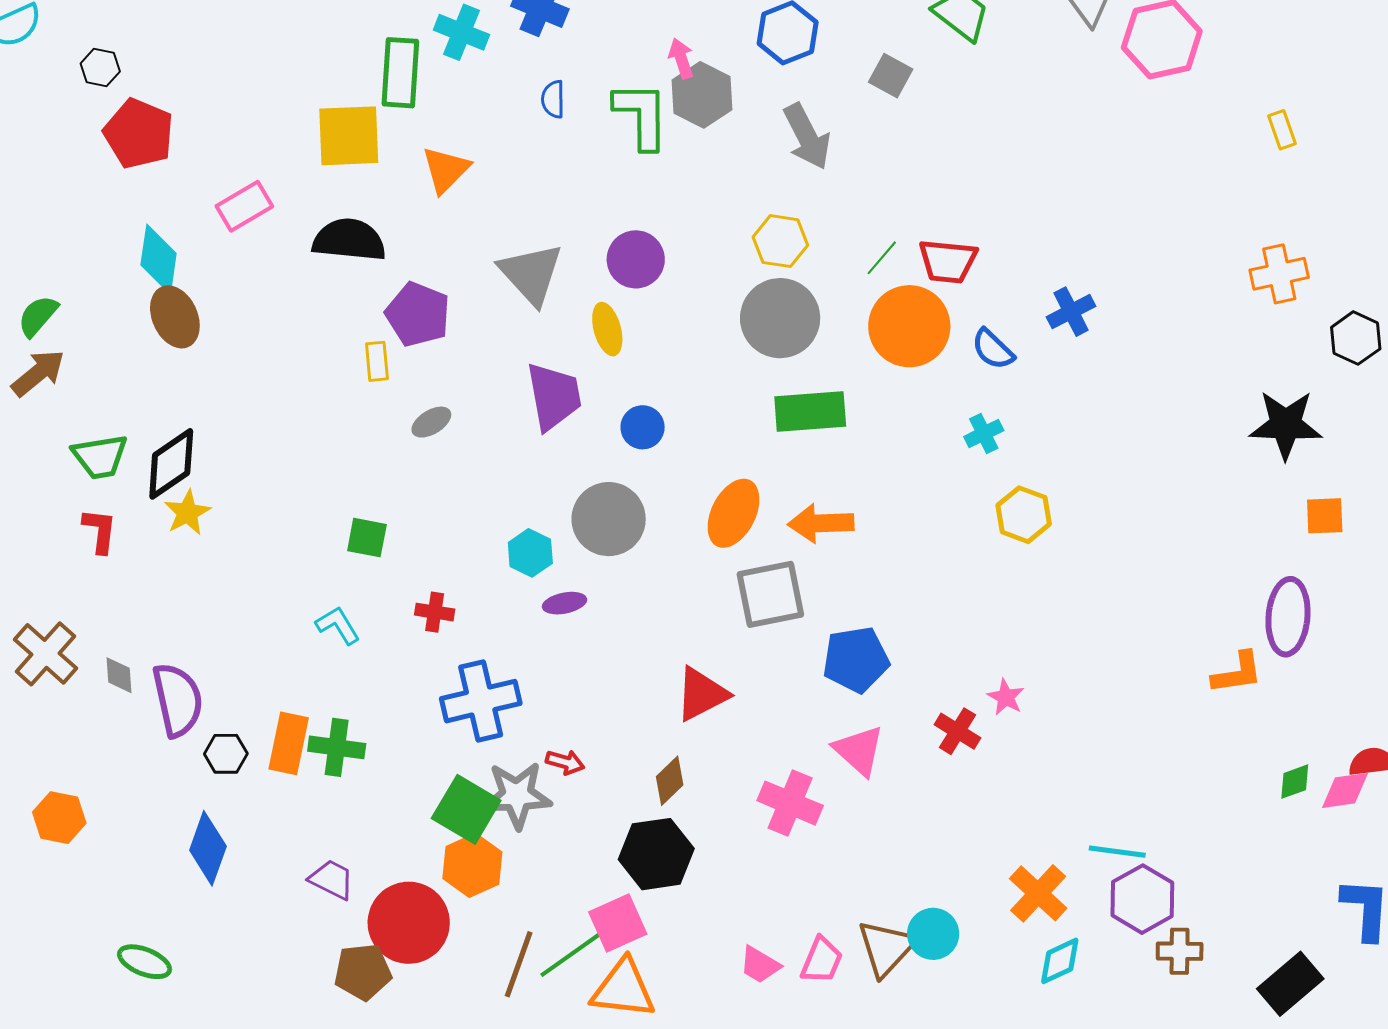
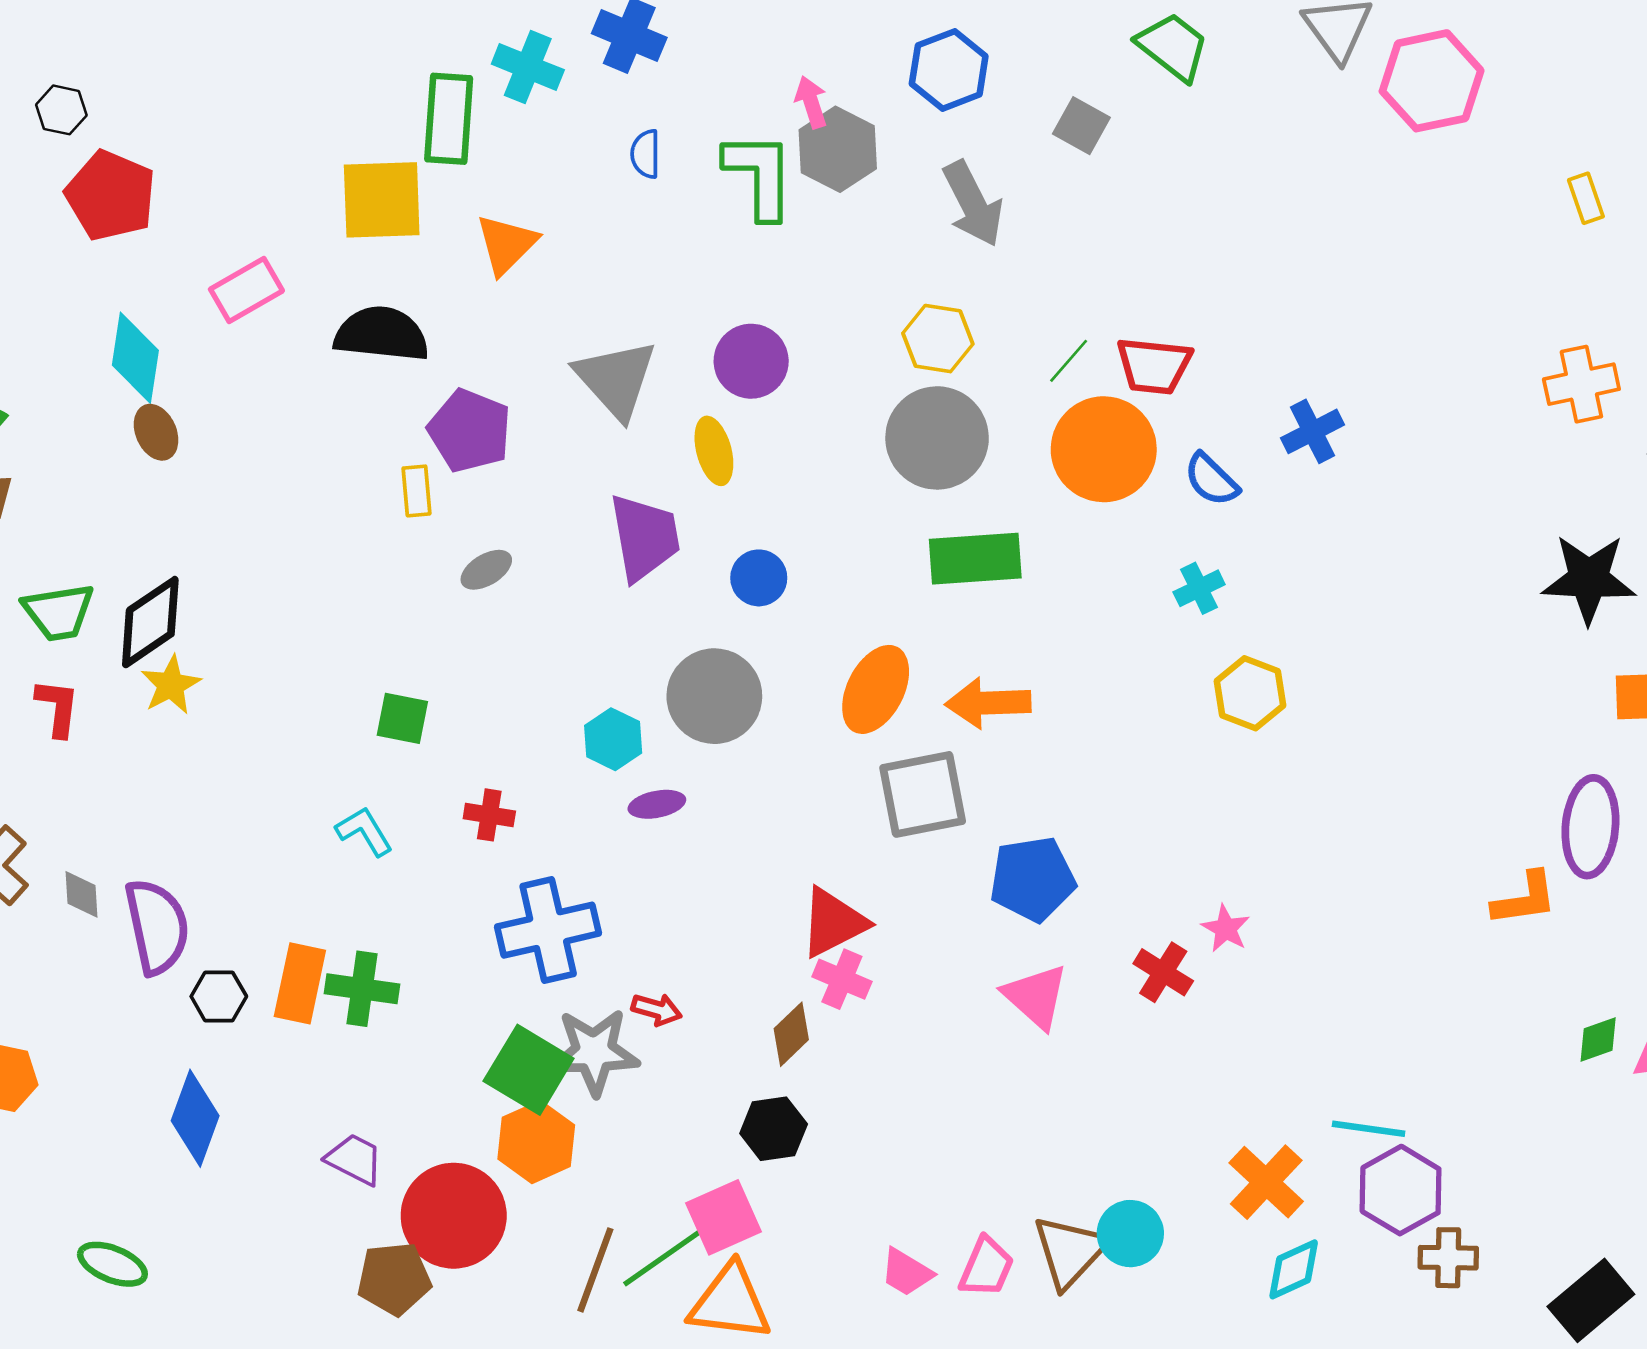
brown ellipse: (175, 317) -> (156, 432), size x0.7
pink cross: (790, 803) -> (842, 979), moved, size x0.7
black hexagon: (656, 854) -> (774, 1129), size x0.7

